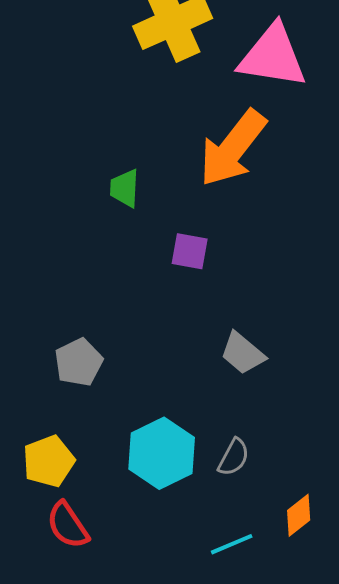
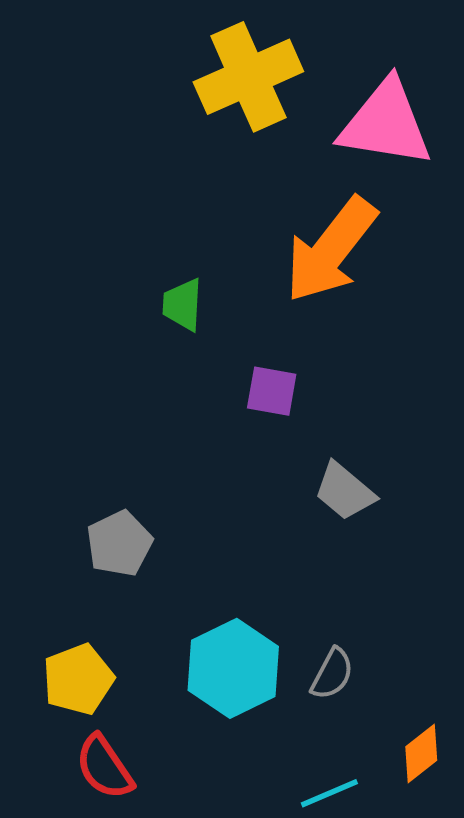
gray trapezoid: (243, 353) -> (344, 491), moved

